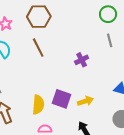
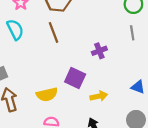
purple square: (62, 99) -> (75, 78), moved
yellow semicircle: (38, 105) -> (47, 95), turned 66

